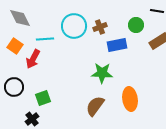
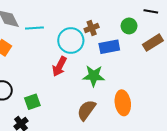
cyan circle: (74, 26) -> (71, 41), moved
cyan line: (45, 39) -> (34, 28), moved
red arrow: (33, 59) -> (59, 66), moved

